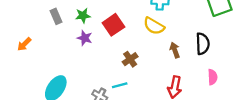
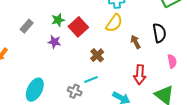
gray rectangle: (56, 16) -> (27, 26), turned 72
green star: (83, 16) -> (58, 20), moved
yellow semicircle: (154, 26) -> (114, 23), turned -78

